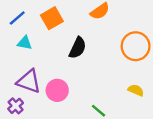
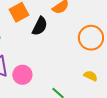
black semicircle: (78, 48) -> (40, 26), moved

